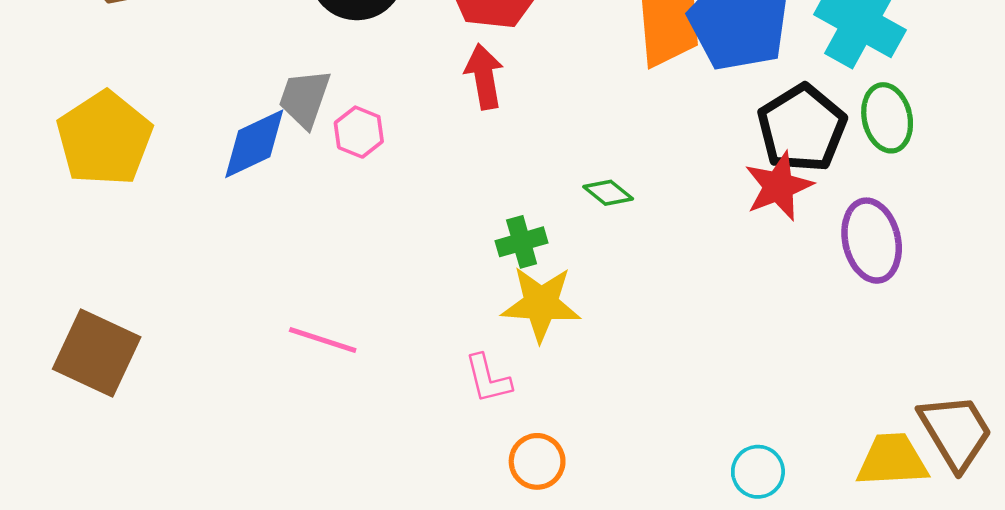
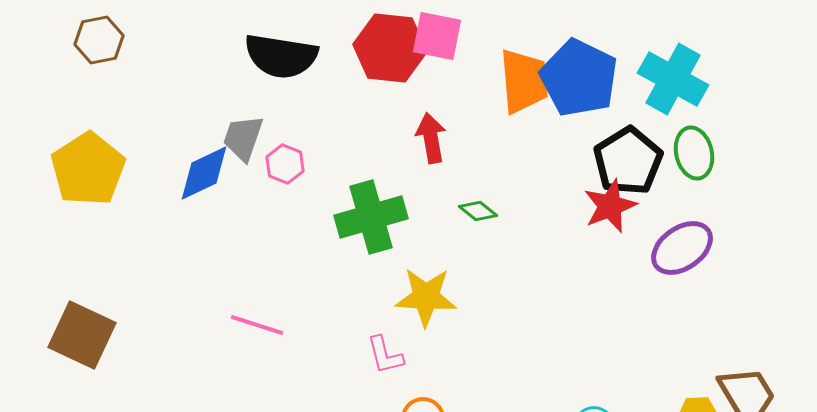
red arrow: (484, 77) -> (431, 138), moved
purple ellipse: (872, 241) -> (682, 248), turned 68
green cross: (522, 242) -> (371, 217), moved, size x1.8

